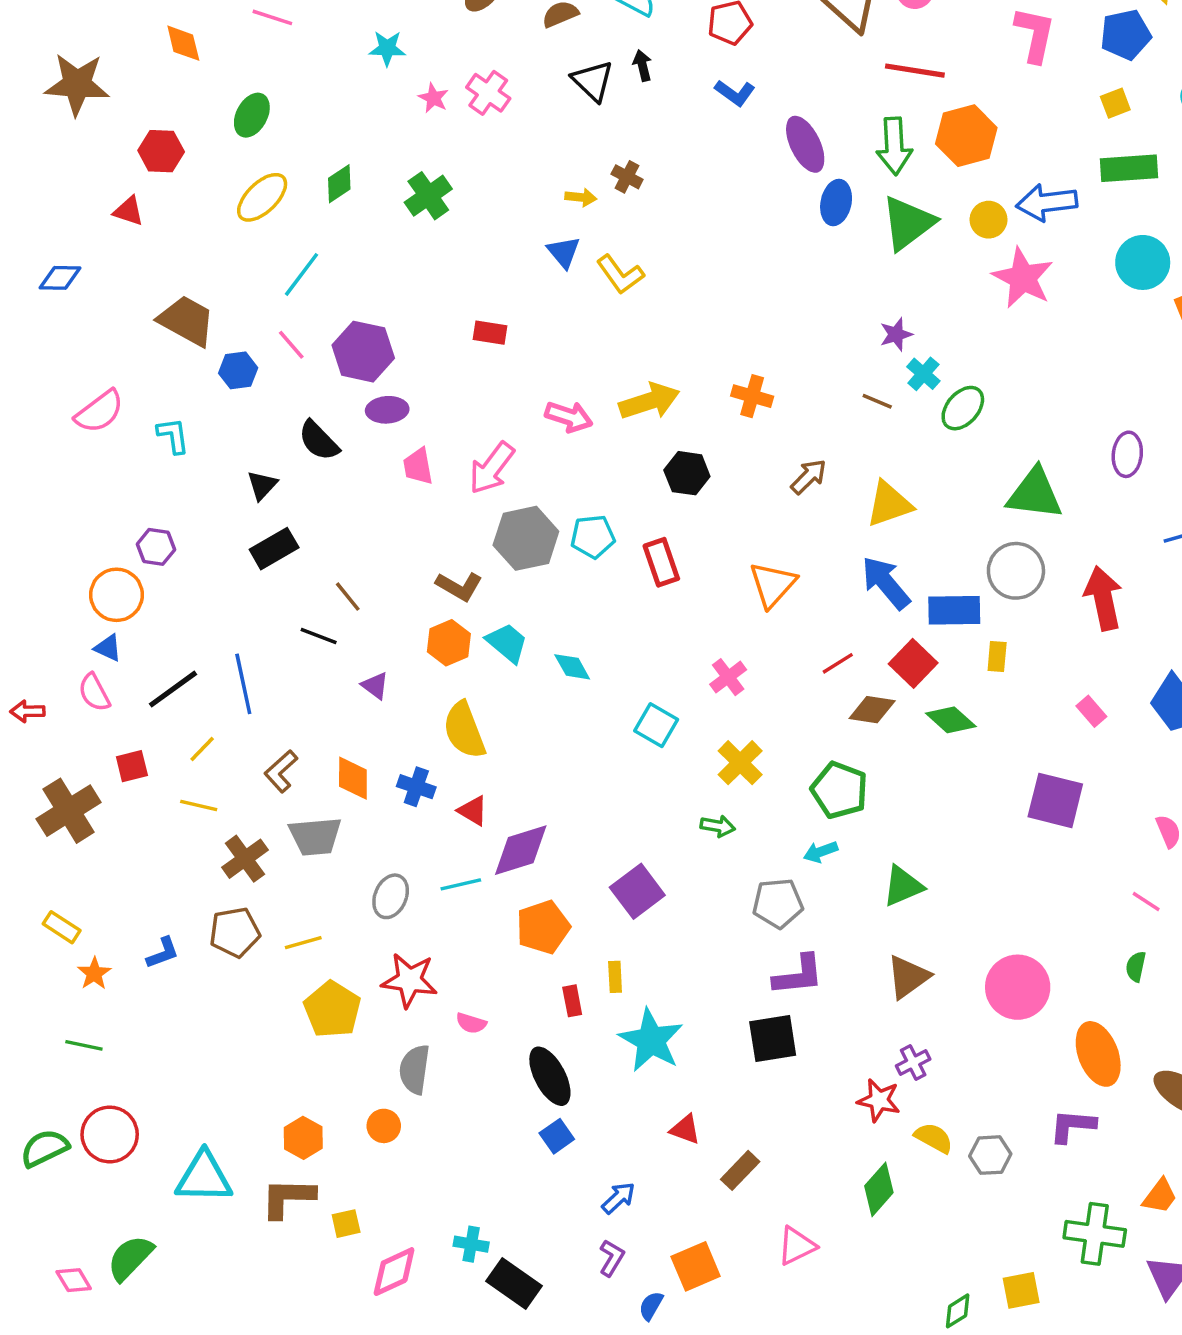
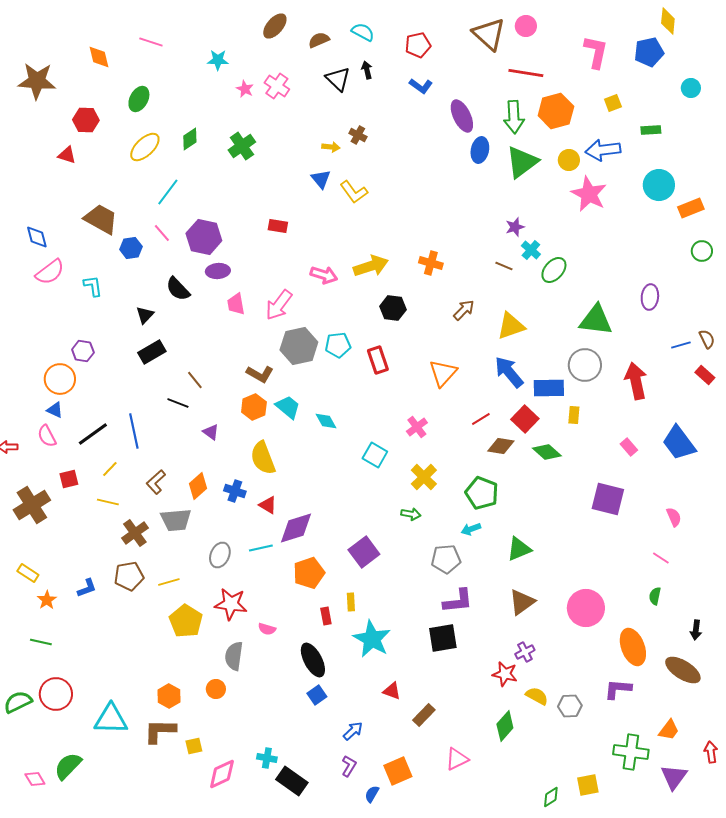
yellow square: (1115, 103) -> (613, 103), moved
green rectangle: (1129, 168) -> (651, 130), size x0.6
blue diamond: (60, 278) -> (37, 237), moved, turned 75
orange diamond: (353, 778) -> (198, 486), turned 48

